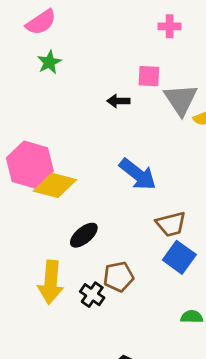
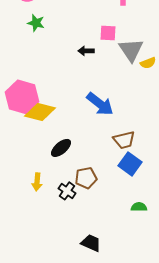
green star: (49, 62) -> (36, 23), turned -30
yellow arrow: (51, 282) -> (37, 182), size x0.6

